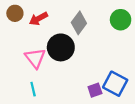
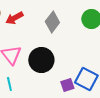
black circle: (61, 47) -> (41, 60), moved

